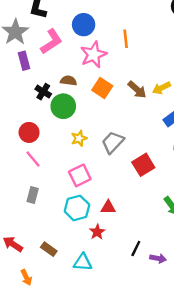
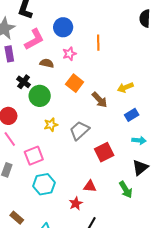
pink star: (93, 55) -> (69, 54), size x0.6
brown semicircle: (69, 81) -> (47, 63), moved
brown arrow: (137, 90) -> (100, 100), moved
pink square: (80, 175) -> (34, 156), moved
red triangle: (108, 207) -> (90, 186), moved
red star: (97, 232) -> (76, 203), moved

